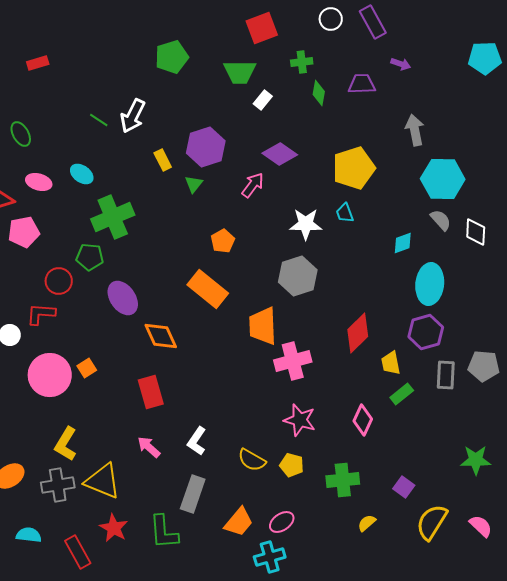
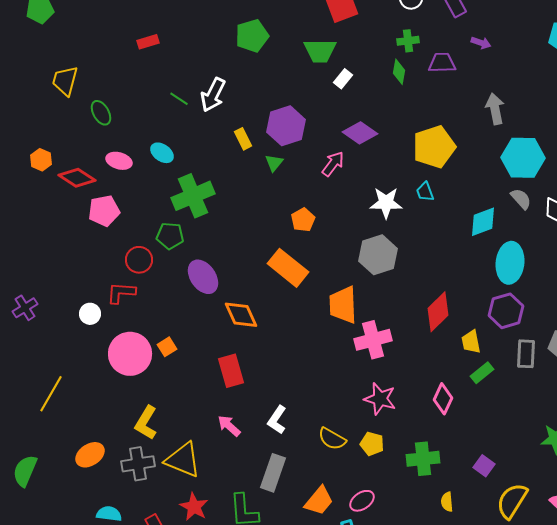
green cross: (302, 62) -> (408, 41), moved
red rectangle: (38, 63) -> (148, 42), moved
cyan diamond: (403, 243) -> (483, 222), size x1.4
yellow semicircle: (367, 523) -> (447, 502), turned -54

